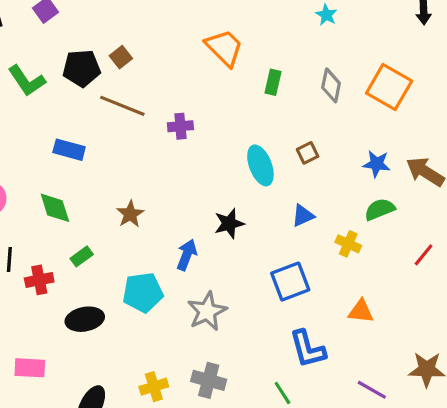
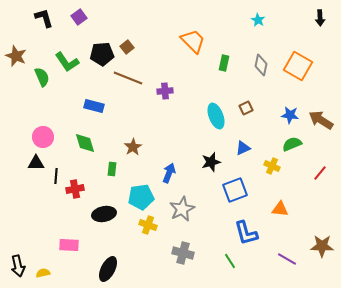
black star: (229, 223) -> (211, 162), moved
green rectangle: (82, 256) -> (112, 169), moved, turned -48
yellow cross: (154, 387) -> (148, 225), moved, turned 36

